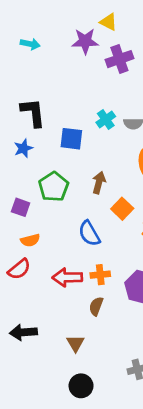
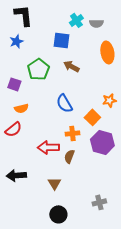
blue square: (71, 139) -> (61, 40), moved
brown arrow: (99, 183) -> (71, 66), turned -77
orange square: (122, 209) -> (92, 117), moved
red arrow: (67, 277) -> (48, 147), moved

